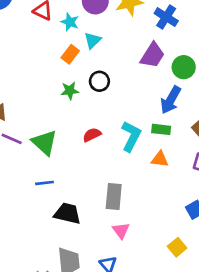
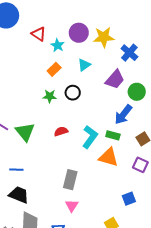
cyan triangle: (93, 40) -> (84, 65), moved
orange triangle: (160, 159) -> (109, 157), size x1.5
blue line: (45, 183) -> (16, 170), moved
black trapezoid: (67, 213) -> (19, 195), moved

